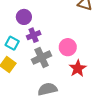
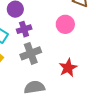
pink circle: (68, 47) -> (65, 24), moved

